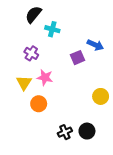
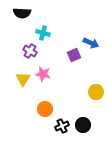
black semicircle: (33, 14) -> (22, 13), moved, turned -126
cyan cross: (52, 29) -> (43, 33), moved
orange circle: (39, 104) -> (45, 109), moved

